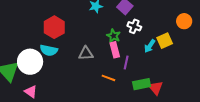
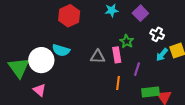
white cross: (134, 26) -> (157, 34), moved
red hexagon: (54, 27) -> (69, 16), moved
pink rectangle: (115, 50) -> (117, 55), moved
orange line: (108, 78) -> (118, 83), turned 72

